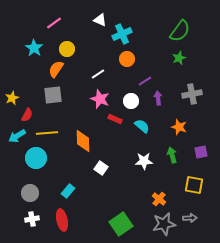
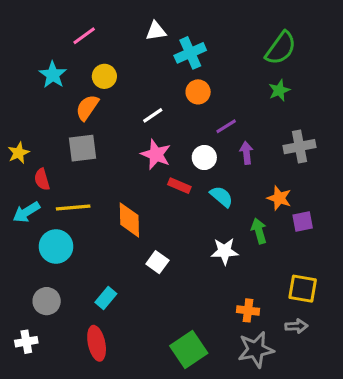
white triangle: (100, 20) -> (156, 31), turned -32
red semicircle: (27, 115) -> (42, 179), turned 136
purple square: (201, 152) -> (303, 222), moved
green arrow: (172, 155) -> (259, 231), moved
orange cross: (159, 199) -> (248, 310), turned -32
gray arrow: (190, 218) -> (296, 326), moved
white cross: (32, 219) -> (26, 342), moved

